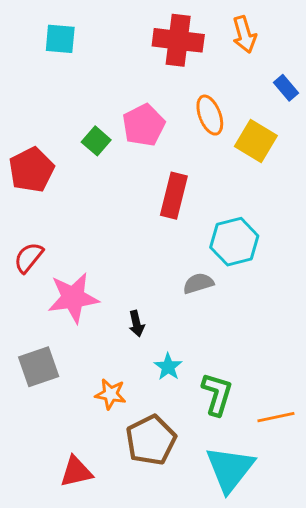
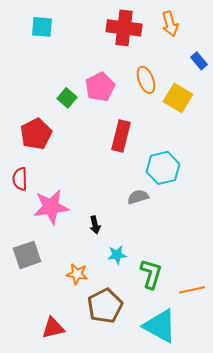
red pentagon: (31, 170) -> (36, 134), moved
red semicircle: (29, 257) -> (20, 179), turned -40
cyan star: (168, 367) -> (117, 255), turned 30
cyan triangle: (230, 469) -> (160, 326), turned -39

